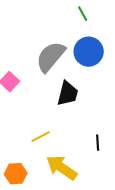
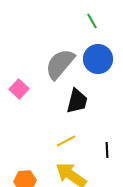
yellow line: (41, 137) -> (66, 141), moved

